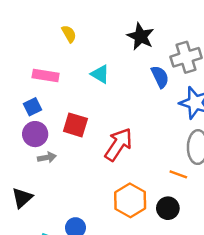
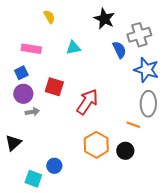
cyan triangle: (100, 74) -> (73, 48), turned -42

